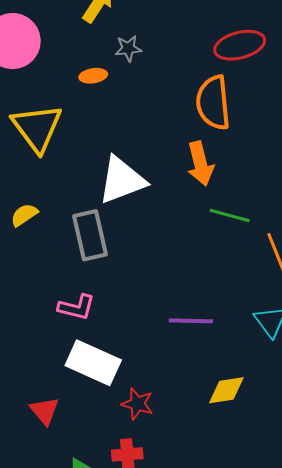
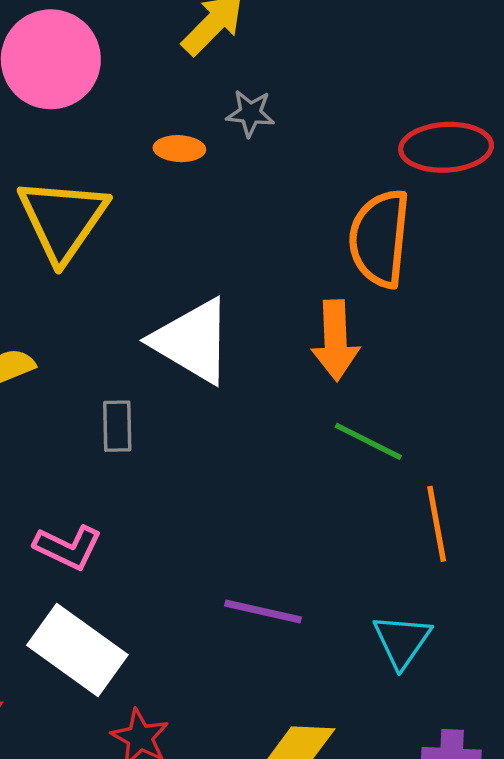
white triangle: (122, 180) -> (192, 341), turned 40
gray rectangle: (90, 235) -> (117, 426), size x0.6

